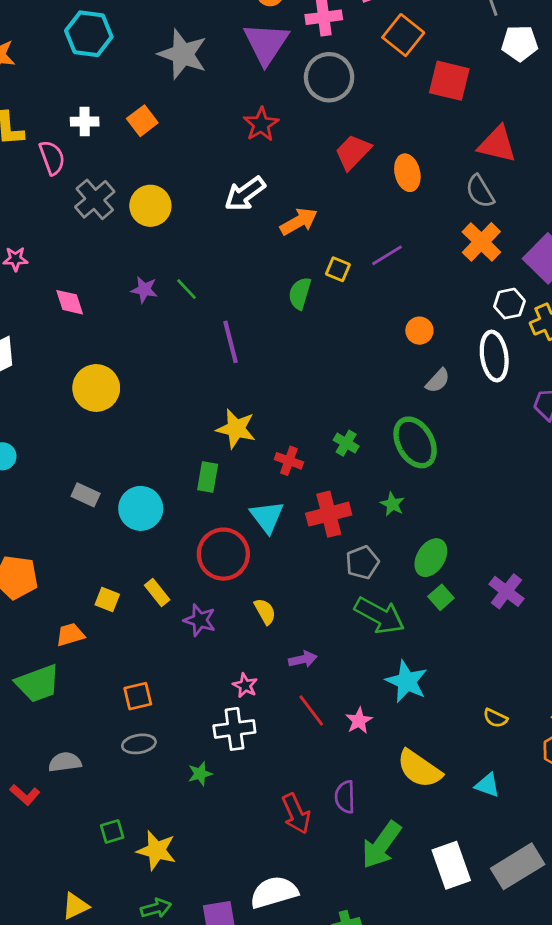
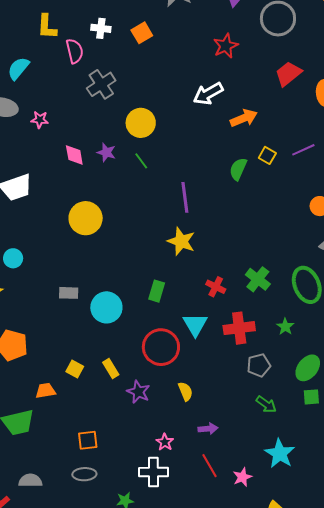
yellow circle: (150, 206) -> (141, 123), moved
green line: (187, 289) -> (141, 161), moved
purple star: (144, 290) -> (106, 152), moved
yellow star: (236, 429) -> (181, 241), moved
green cross: (346, 443) -> (258, 279), size x1.4
gray rectangle: (86, 495) -> (69, 293), turned -30
green square: (441, 597) -> (311, 397), turned 30
green arrow: (380, 615) -> (266, 404), size x0.6

